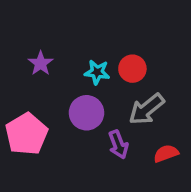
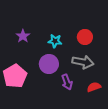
red circle: (132, 69) -> (85, 37), moved
gray arrow: (147, 109) -> (83, 62), turned -130

